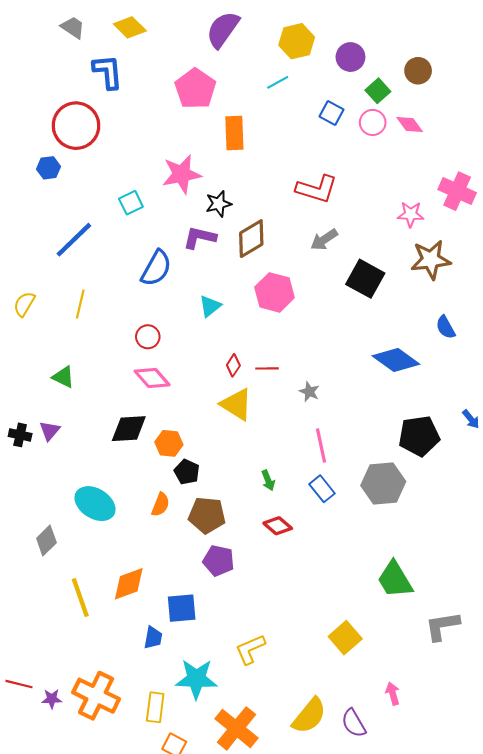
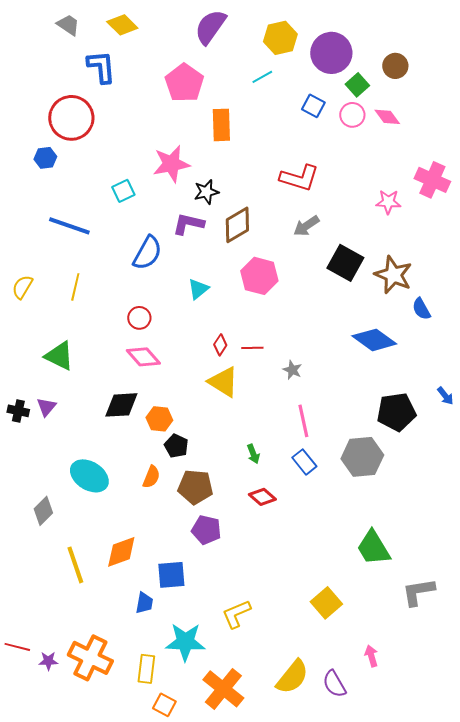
purple circle: (350, 57) -> (331, 53), size x1.5
blue line: (74, 240) -> (69, 226), turned 63
brown star: (431, 260) -> (393, 275), moved, turned 30
green triangle: (63, 377) -> (59, 356), size x1.4

